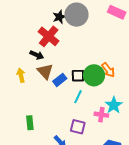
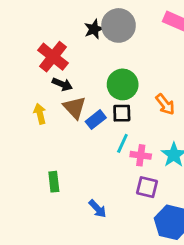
red cross: (49, 36) -> (53, 57), moved
green circle: (94, 75) -> (123, 84), moved
pink cross: (101, 115) -> (141, 155), moved
purple square: (78, 127) -> (147, 187), moved

